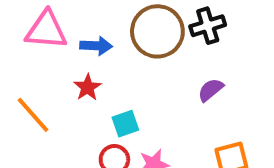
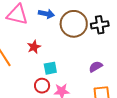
blue arrow: (96, 46) -> (46, 14), moved
purple semicircle: (211, 90) -> (96, 67), moved

